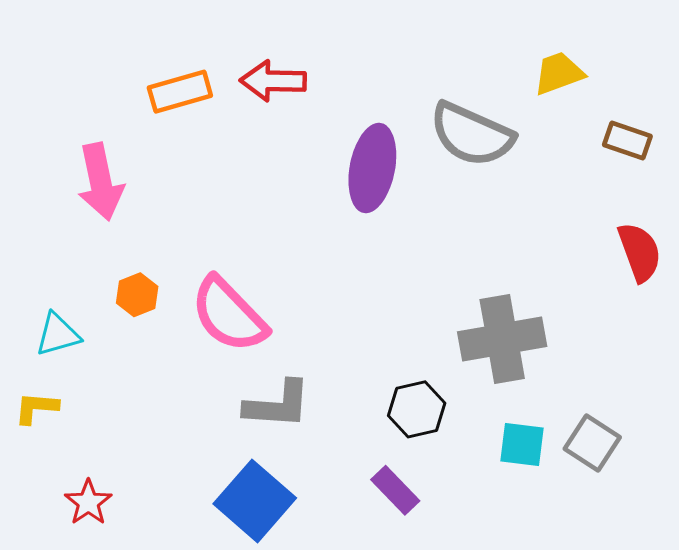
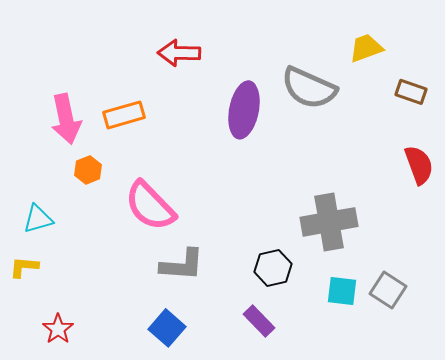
orange rectangle: (180, 92) -> (124, 115), moved
orange hexagon: (137, 295) -> (88, 170), moved
blue square: (255, 501) -> (167, 328), size x0.7

